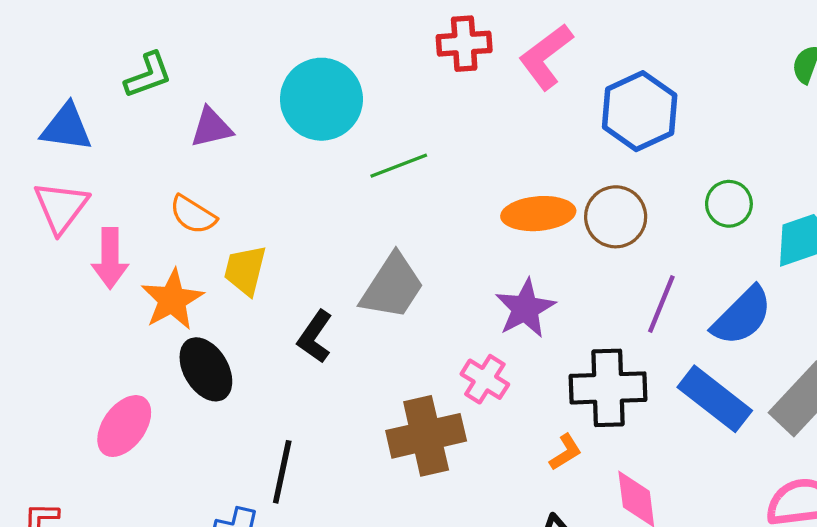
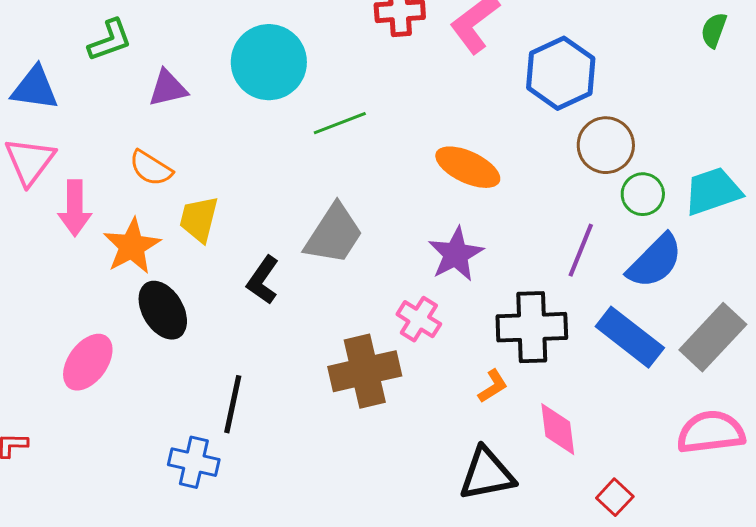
green circle: (729, 204) -> (643, 194), moved
orange ellipse: (538, 214) -> (468, 167), turned 30
brown circle: (616, 217) -> (606, 145), moved

